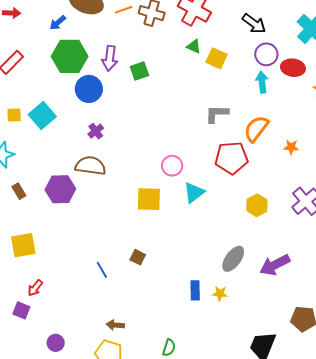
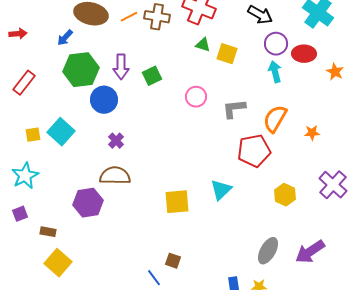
pink circle: (172, 166) -> (196, 97), moved
brown rectangle: (19, 191) -> (48, 232), moved, turned -42
yellow square: (23, 245) -> (58, 263), turned -32
blue line: (102, 270) -> (154, 278), moved

